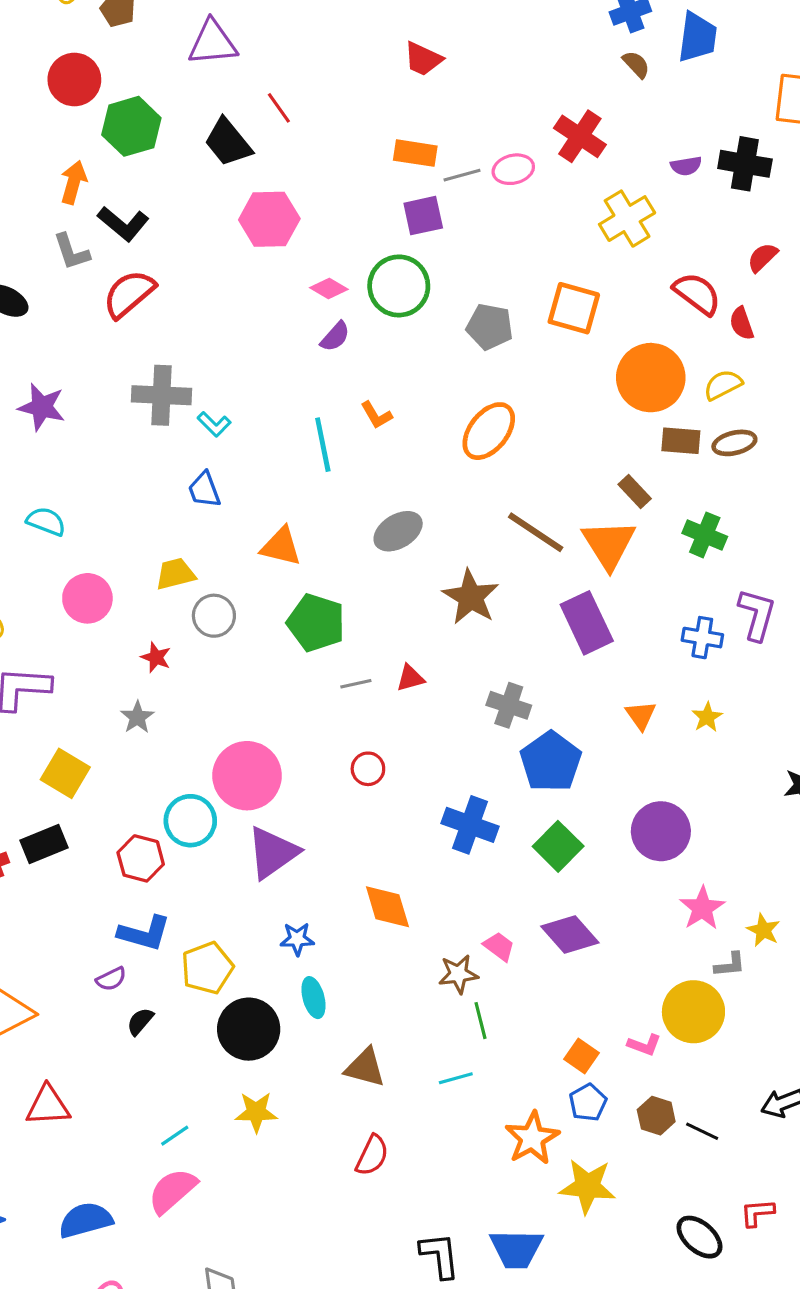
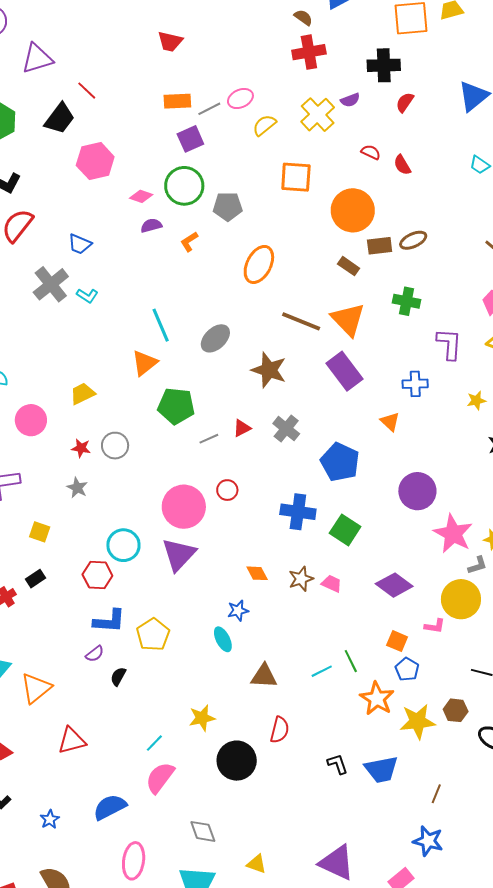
red cross: (580, 136) -> (309, 52), moved, turned -32
black trapezoid: (228, 142) -> (60, 119), turned -92
purple semicircle: (686, 166) -> (350, 100), moved
red semicircle: (762, 257) -> (405, 102), moved
red semicircle: (697, 294) -> (371, 152), size x0.6
gray pentagon: (490, 327) -> (228, 206), moved
purple semicircle: (335, 337) -> (151, 226), turned -135
yellow semicircle: (723, 385) -> (264, 125), moved
gray cross: (162, 395) -> (51, 284), turned -30
orange L-shape: (376, 415) -> (189, 242), moved, turned 100
cyan line: (323, 445) -> (161, 325), moved
blue trapezoid: (204, 490) -> (80, 244), moved, turned -35
brown rectangle: (635, 492) -> (349, 266), moved
orange triangle: (281, 546) -> (145, 363), turned -40
gray circle: (214, 616) -> (115, 446), moved
blue cross: (702, 638) -> (415, 384), moved
gray cross: (509, 705) -> (286, 429), moved, turned 32
yellow star: (707, 717) -> (476, 401), moved, turned 30
yellow square: (65, 773) -> (40, 532), size x0.7
pink circle: (247, 776) -> (184, 507), moved
black rectangle: (44, 844) -> (35, 579), size x0.7
green square: (558, 846) -> (345, 530), moved
orange diamond: (387, 907) -> (257, 573), size x0.7
pink star: (702, 908) -> (453, 534), size x1.4
purple diamond: (570, 935) -> (394, 585), moved
blue star: (297, 939) -> (238, 611), moved
brown star: (458, 974) -> (301, 579), moved
green line: (481, 1021) -> (351, 661), moved
black circle: (249, 1029) -> (237, 761), moved
brown hexagon: (656, 1116) -> (456, 710), moved
black L-shape: (440, 1255) -> (338, 764), moved, size x0.7

